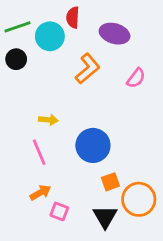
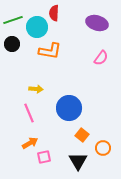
purple ellipse: (115, 34) -> (97, 23), moved
orange L-shape: (88, 69) -> (50, 51), moved, turned 50
orange square: (110, 182) -> (82, 135), turned -32
orange circle: (139, 199) -> (103, 148), size x0.6
pink square: (59, 211) -> (44, 157), turned -32

